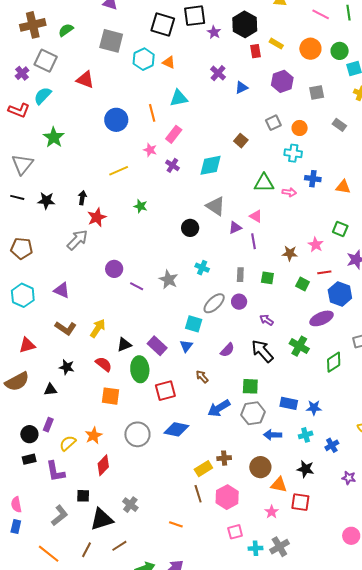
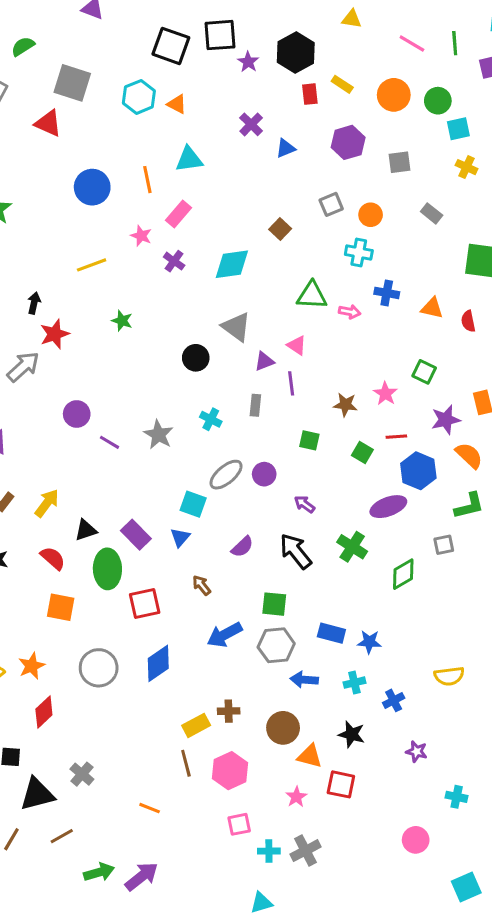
gray square: (111, 41) -> (72, 83), moved
gray rectangle: (240, 275) -> (255, 405), moved
blue diamond: (176, 429) -> (158, 663), turned -50

